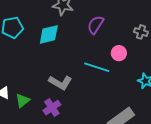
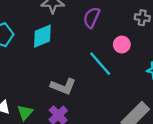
cyan line: (97, 67) -> (100, 64), turned 40

